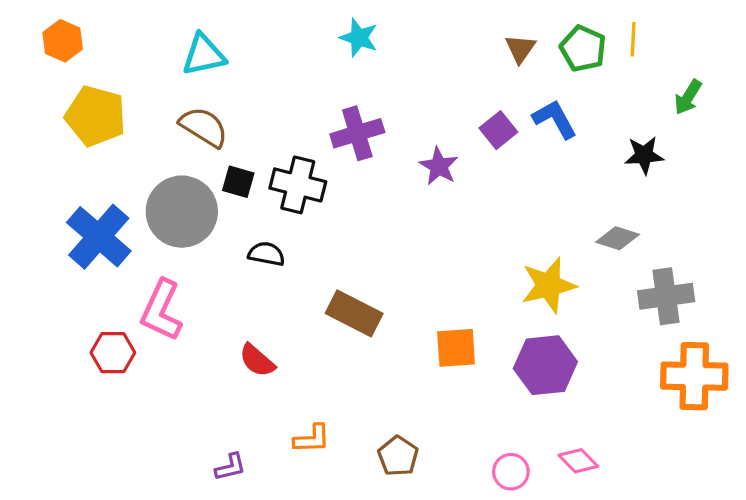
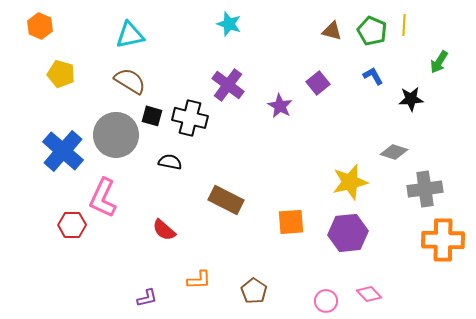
brown triangle: (520, 49) -> (332, 31), turned -50
yellow pentagon: (96, 116) -> (61, 74), size x0.7
blue L-shape: (555, 119) -> (373, 76), moved, size x0.7
purple cross: (357, 133) -> (228, 85), turned -36

